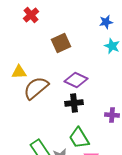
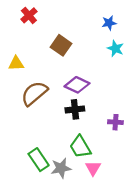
brown square: (61, 43) -> (61, 45), turned -30
yellow triangle: (19, 72) -> (16, 63), moved

